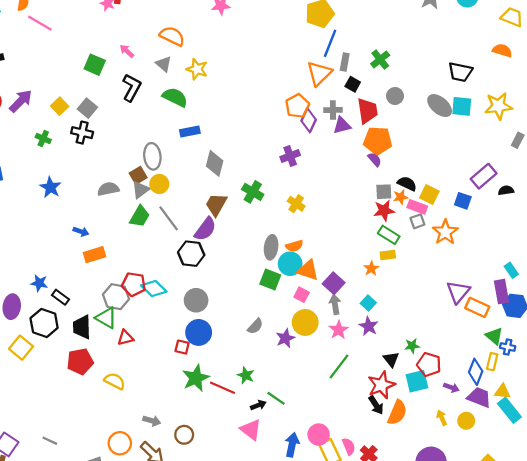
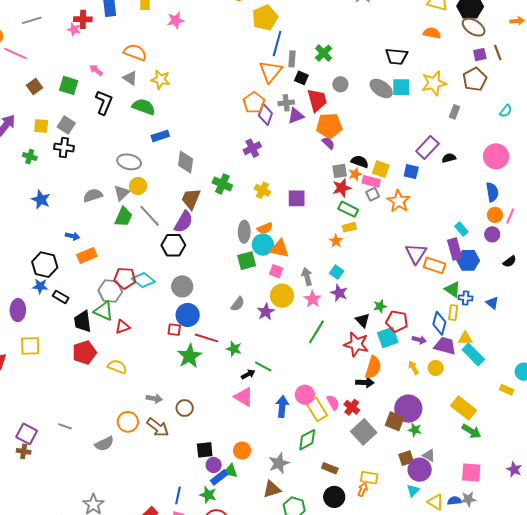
yellow square: (60, 106) -> (41, 126), turned -35
gray ellipse: (152, 156) -> (129, 162), turned -65
brown square: (138, 175) -> (35, 87), moved
green square: (270, 279) -> (247, 261), turned -30
purple square: (334, 283) -> (297, 198), moved, turned -36
black hexagon: (44, 323) -> (45, 265), moved
yellow square: (21, 348) -> (30, 346), turned -35
red star: (381, 385) -> (356, 344), turned -30
red line: (223, 388) -> (206, 338), moved
black arrow: (376, 405) -> (365, 382), moved, turned -48

